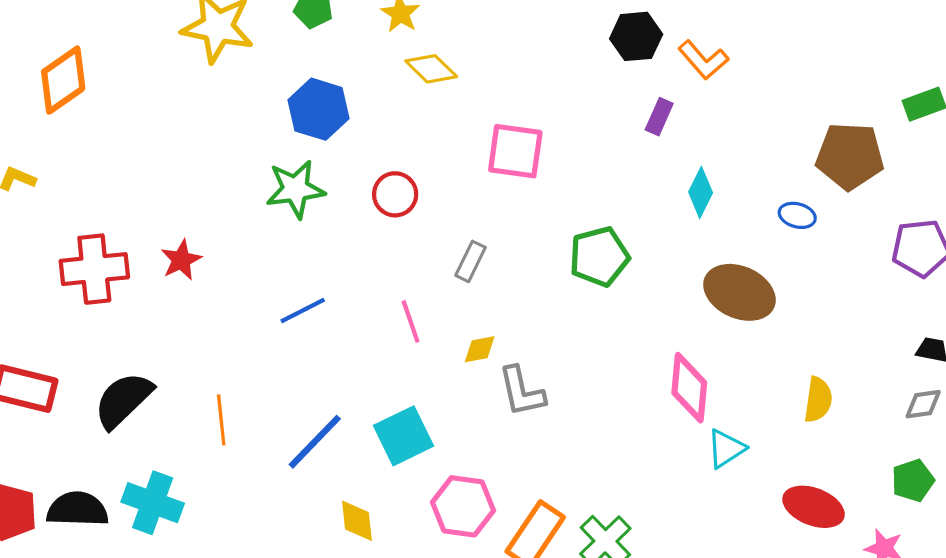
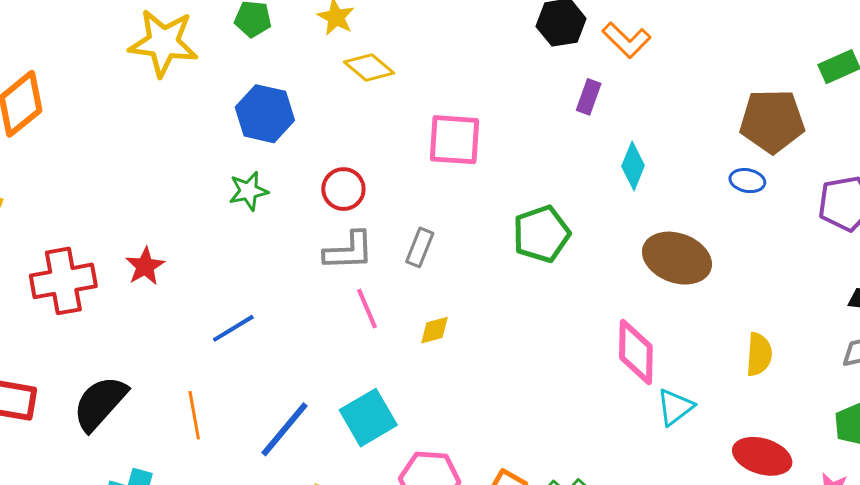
green star: (295, 189) -> (248, 191), size x0.7
blue ellipse: (797, 215) -> (747, 181), moved
blue line: (303, 311) -> (233, 328), moved
gray L-shape: (522, 391) -> (349, 251), moved, turned -76

